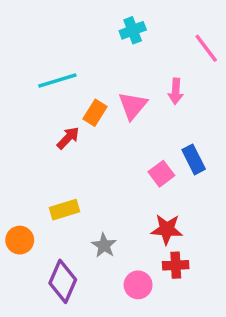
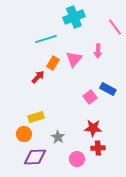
cyan cross: (133, 30) -> (74, 17), size x1.5
cyan line: (57, 81) -> (46, 39), moved
blue rectangle: (194, 159) -> (108, 89), turned -35
orange circle: (20, 240) -> (24, 134), moved
purple diamond: (63, 281) -> (35, 157), turned 65

